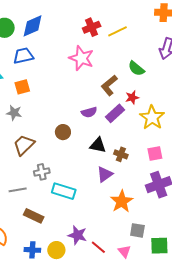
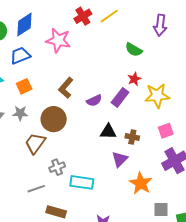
pink star: (81, 58) -> (58, 40), moved
brown L-shape: (109, 85) -> (66, 88), moved
yellow star: (152, 118) -> (157, 96), turned -30
brown circle: (63, 132) -> (54, 119), moved, size x1.6

